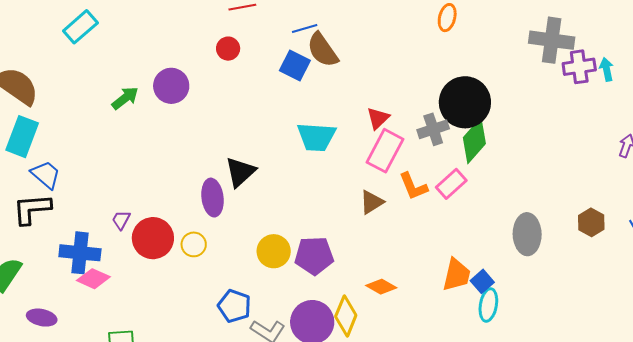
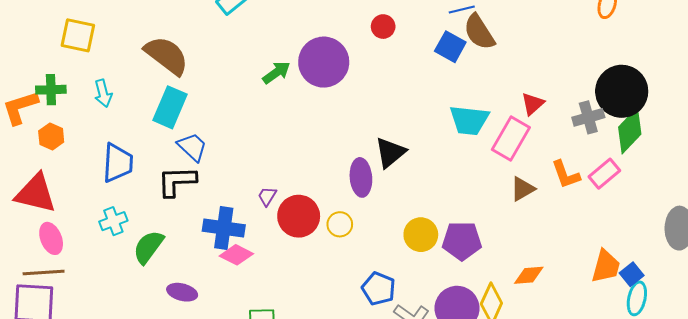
purple circle: (171, 86) -> (324, 62), size x1.4
pink rectangle: (385, 151) -> (511, 139), moved
orange diamond: (381, 287) -> (529, 275), turned -36

